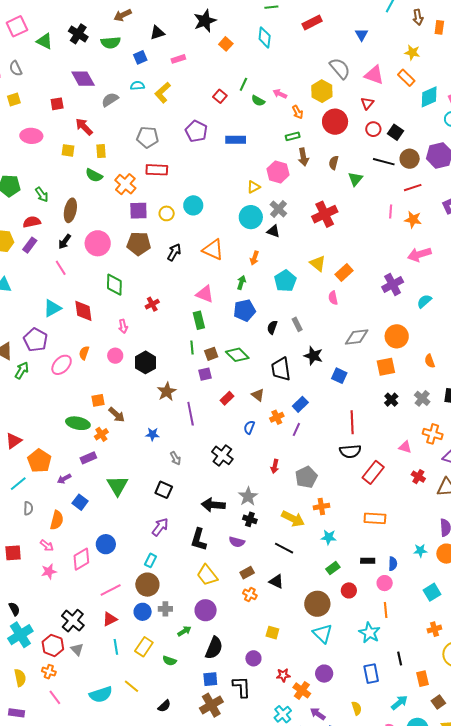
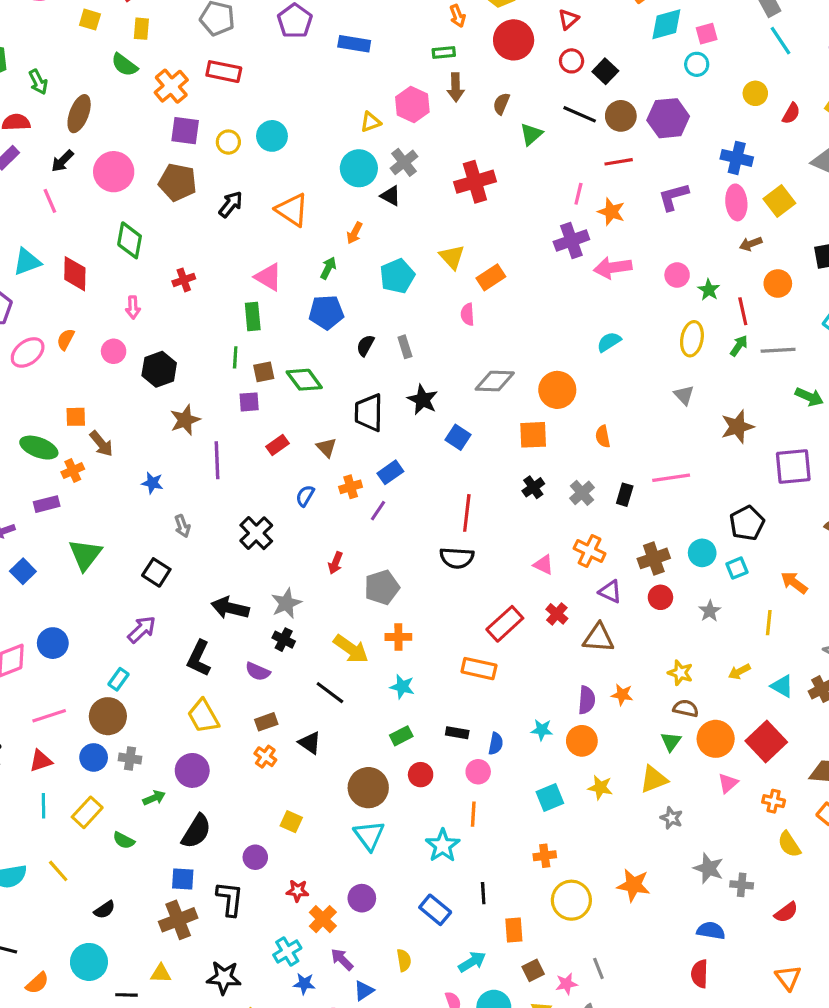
purple cross: (393, 284) -> (571, 241), moved
red rectangle: (373, 472) -> (505, 624), moved
blue rectangle: (371, 674) -> (435, 910), turned -48

